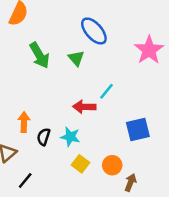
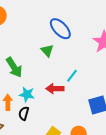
green arrow: (40, 55) -> (14, 67), moved
cyan star: (70, 137) -> (27, 94), moved

